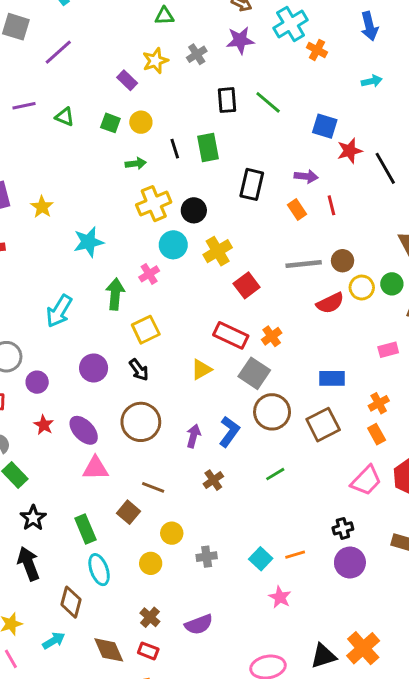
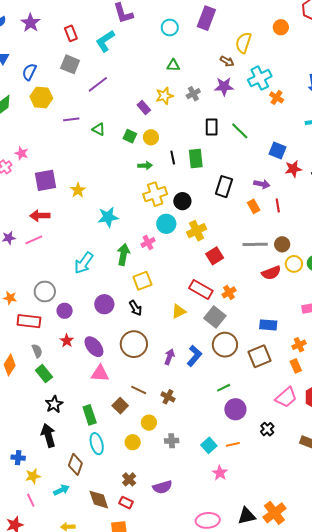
brown cross: (213, 480) -> (168, 397), moved, turned -32
black cross: (343, 528) -> (267, 429), turned -32
purple circle: (350, 563) -> (235, 409), moved

